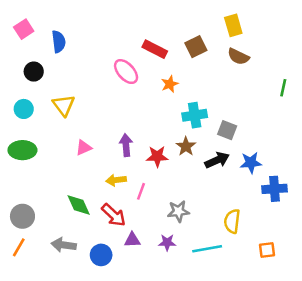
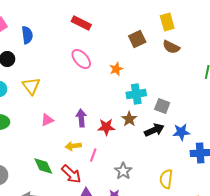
red rectangle: (155, 49) -> (81, 23), moved
gray star: (178, 211) -> (123, 171), turned -30

